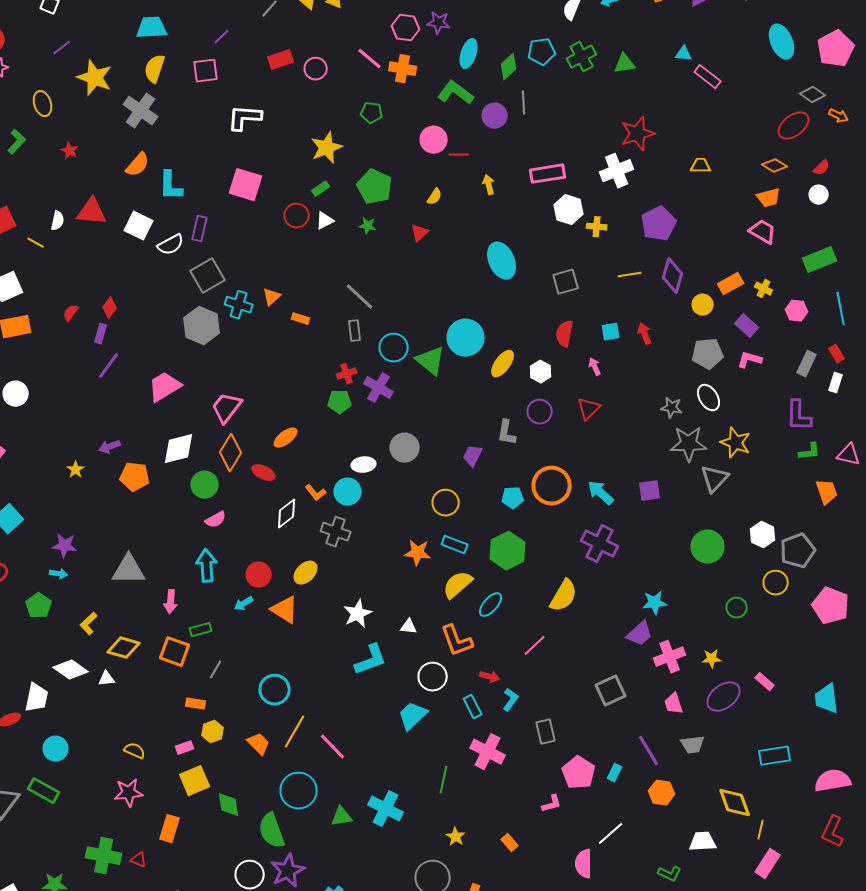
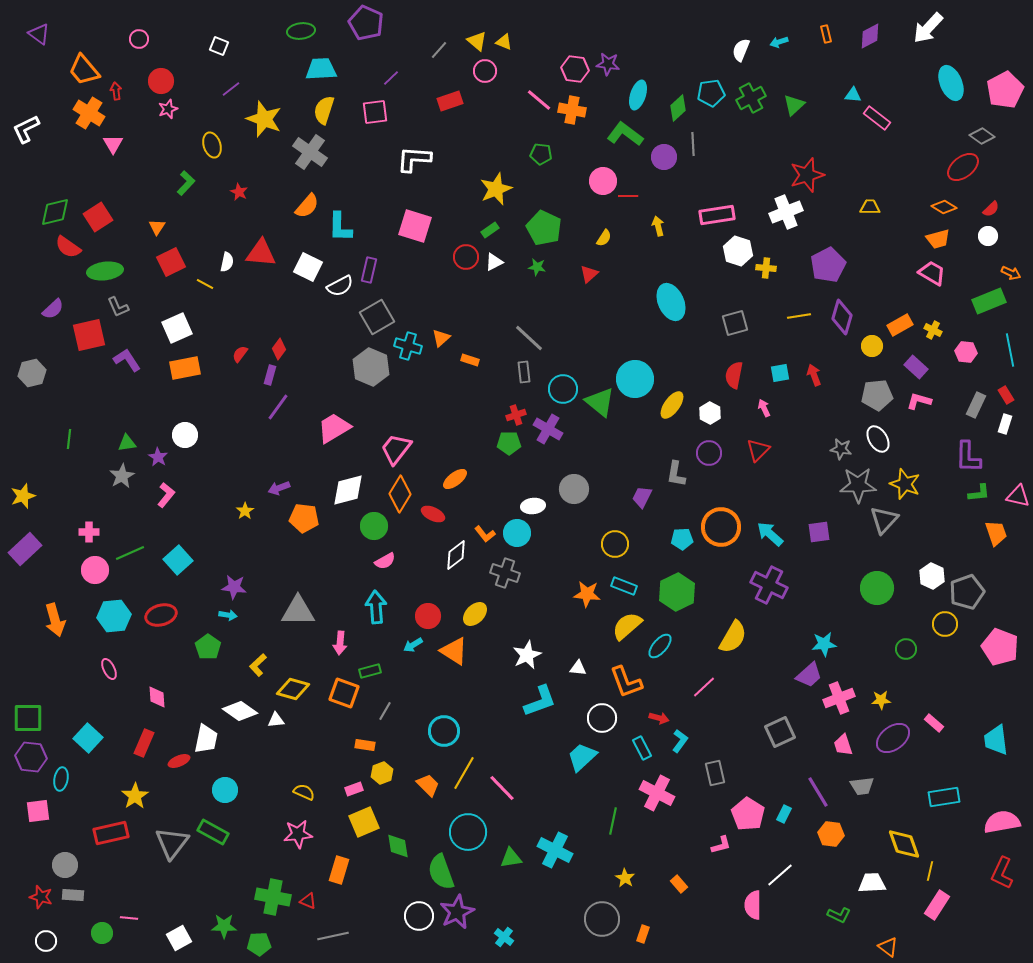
green triangle: (625, 64) -> (794, 105), turned -35
pink circle: (316, 69) -> (485, 71), moved
orange arrow: (839, 116) -> (1011, 273), moved

